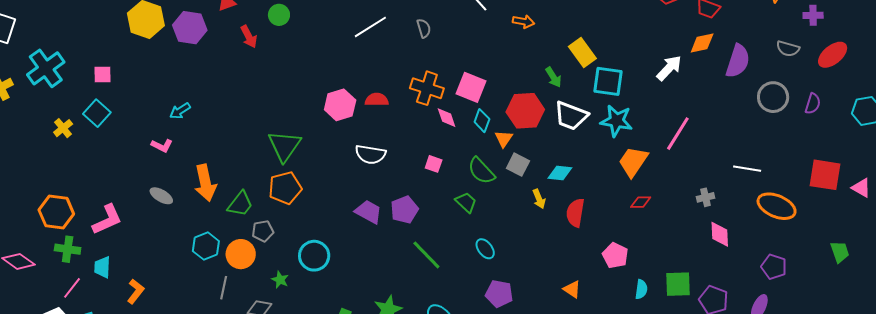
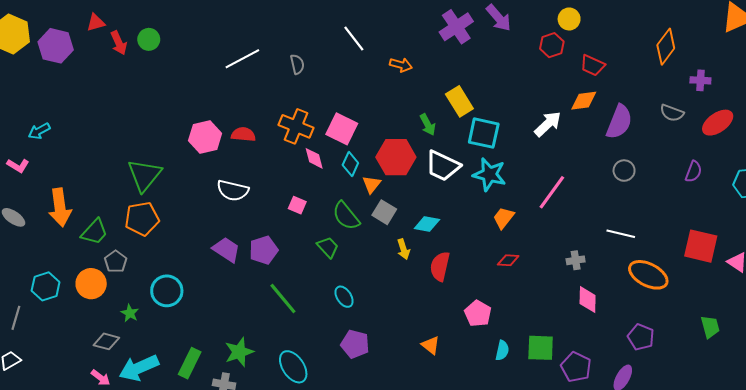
red arrow: (249, 37) -> (119, 43), moved
gray circle: (773, 97) -> (624, 171), moved, size x0.7
orange trapezoid: (633, 162) -> (504, 218), size x0.7
gray pentagon: (263, 231) -> (116, 262), turned -30
cyan hexagon: (206, 246) -> (46, 286), moved
gray line: (224, 288) -> (16, 318), moved

